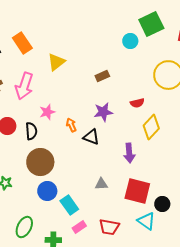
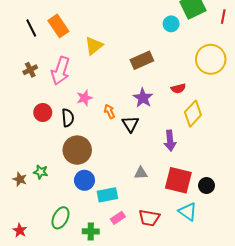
brown rectangle: (102, 76) -> (142, 60), size x1.5
purple star: (103, 112) -> (143, 98), turned -30
black triangle: (91, 137) -> (130, 124), turned 36
black circle: (162, 204) -> (207, 186), moved
cyan rectangle: (69, 205) -> (107, 195), turned -66

